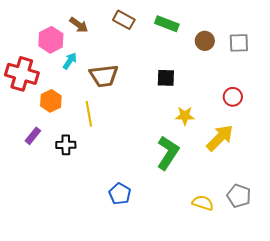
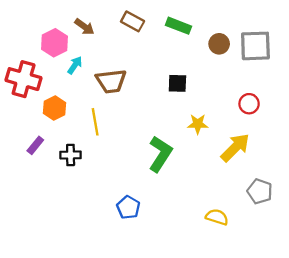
gray square: (239, 43) -> (255, 46), size x1.5
green L-shape: (168, 153) -> (160, 154), moved
gray pentagon: (239, 196) -> (260, 191), moved

